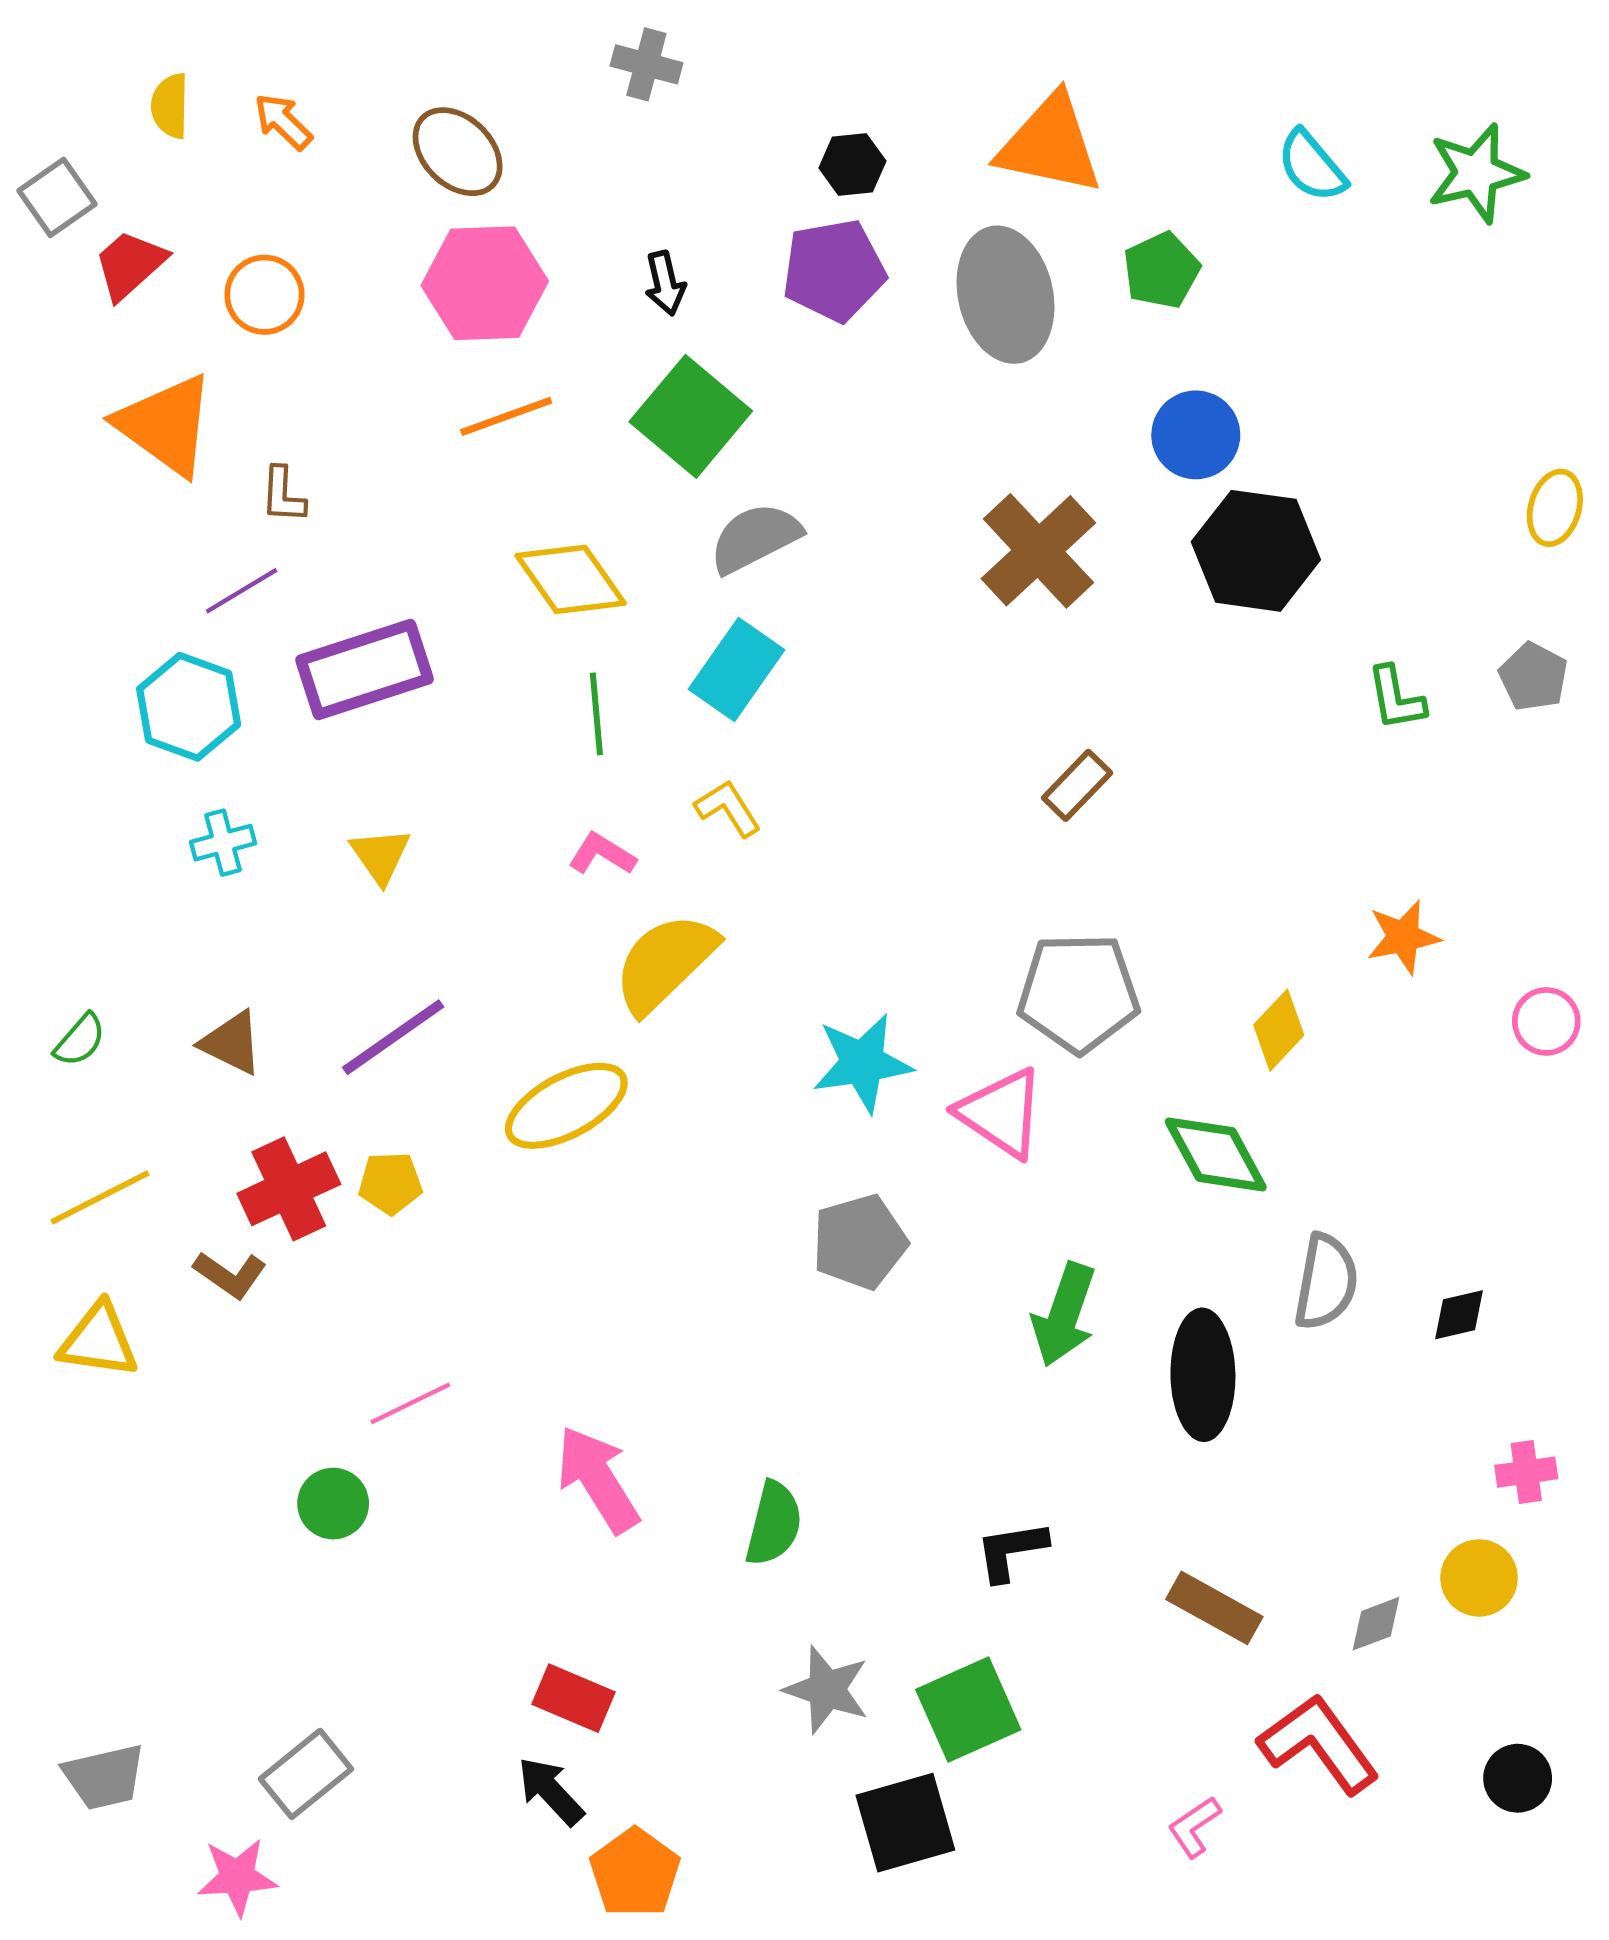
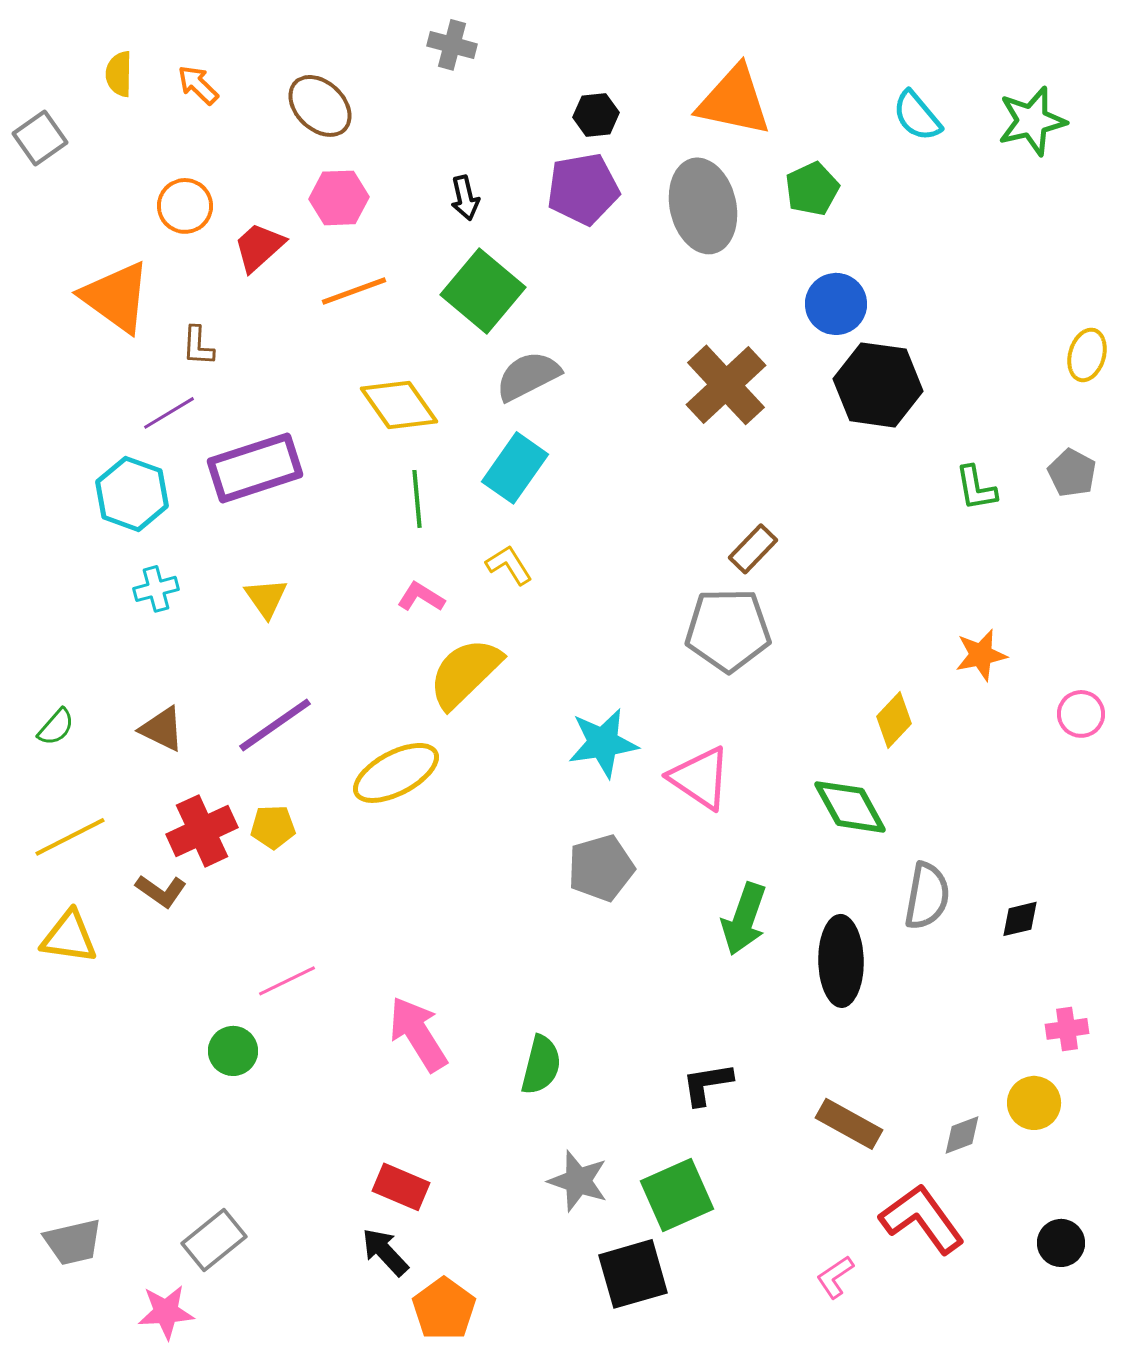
red trapezoid: (130, 265) -> (259, 247), moved
pink hexagon: (485, 283) -> (339, 198), size x0.7
gray pentagon: (1078, 993) -> (728, 630), moved

